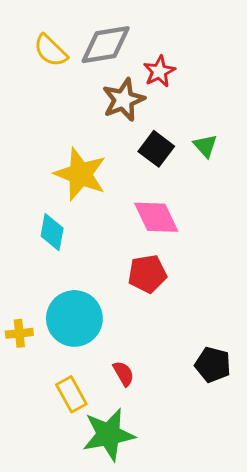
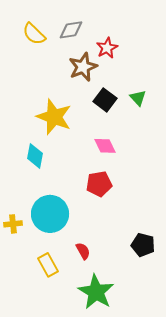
gray diamond: (106, 45) -> (71, 30), size x0.7
pink diamond: (156, 217) -> (105, 146), size x0.7
green star: (109, 435) -> (96, 292), moved, turned -30

